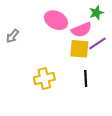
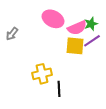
green star: (96, 13) -> (91, 24), moved
black line: (86, 79) -> (59, 89), moved

